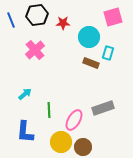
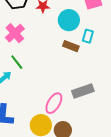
green line: (49, 110) -> (17, 62), moved, turned -35

